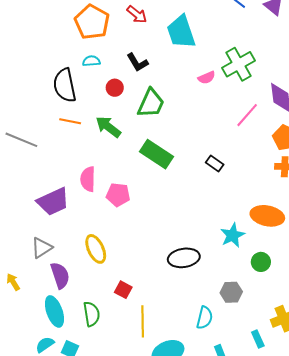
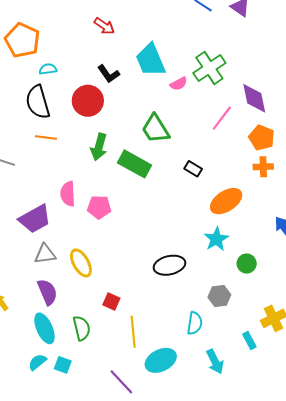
orange pentagon: (92, 22) -> (22, 40), moved
cyan trapezoid: (181, 32) -> (151, 60), moved
cyan semicircle: (91, 61) -> (48, 69), moved
red circle: (115, 88) -> (88, 101), size x1.8
green trapezoid: (151, 103) -> (156, 129), moved, turned 128
green arrow: (108, 127) -> (99, 147), moved, turned -108
orange ellipse: (267, 216) -> (226, 201), moved, turned -40
gray triangle: (42, 248) -> (45, 254), moved, turned 30

